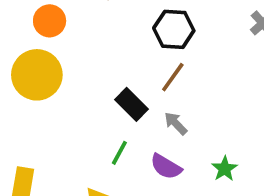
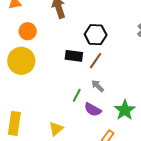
black rectangle: (132, 104) -> (74, 56), moved, turned -36
green line: (119, 153) -> (77, 95), moved
green star: (225, 169) -> (125, 110), size x1.5

